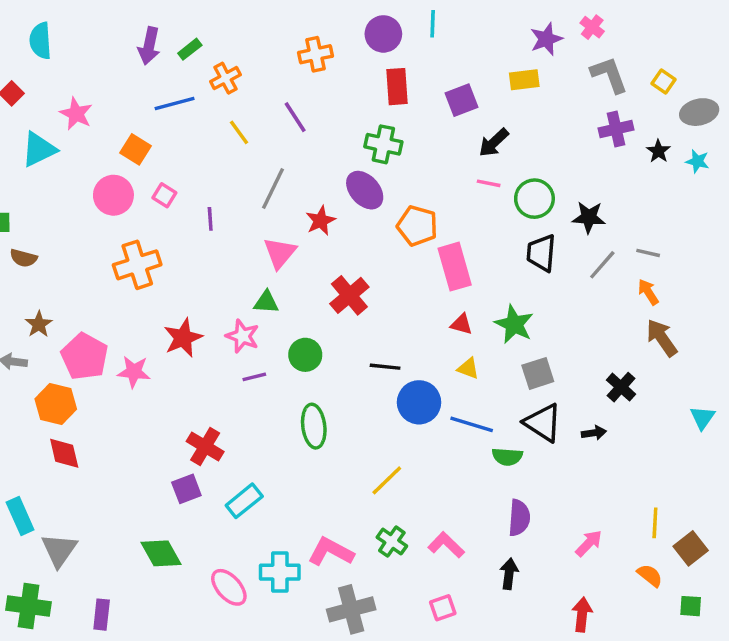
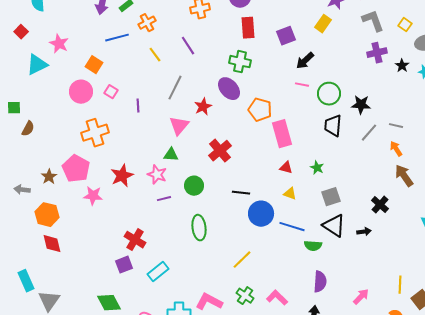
yellow rectangle: (524, 80) -> (323, 24), turned -48
brown semicircle: (23, 258) -> (28, 129), turned -77
brown star: (39, 324) -> (49, 177), moved
green star: (514, 324) -> (317, 168), size x0.6
pink pentagon: (85, 356) -> (76, 169), moved

